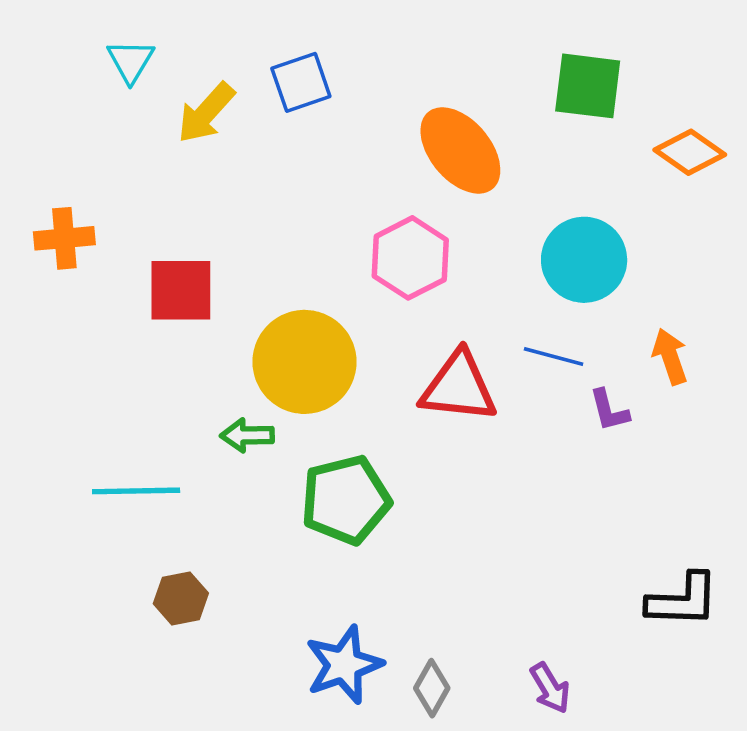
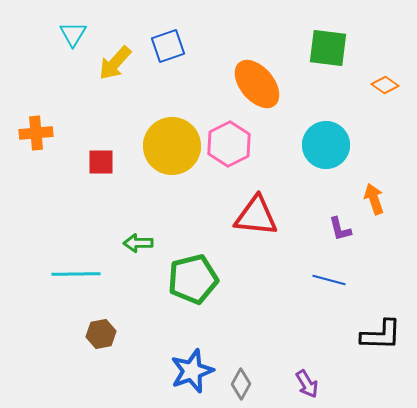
orange diamond: (690, 152) -> (385, 85), size x0.7
red square: (181, 290) -> (101, 162), size x0.7
blue line: (554, 357) -> (329, 280), moved
yellow circle: (305, 362) -> (172, 146), moved

